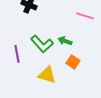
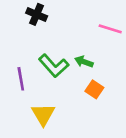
yellow triangle: (47, 75) -> (43, 114), moved, turned 42

